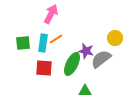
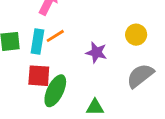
gray semicircle: (101, 59) -> (140, 76), moved
green ellipse: (72, 64) -> (55, 91), moved

